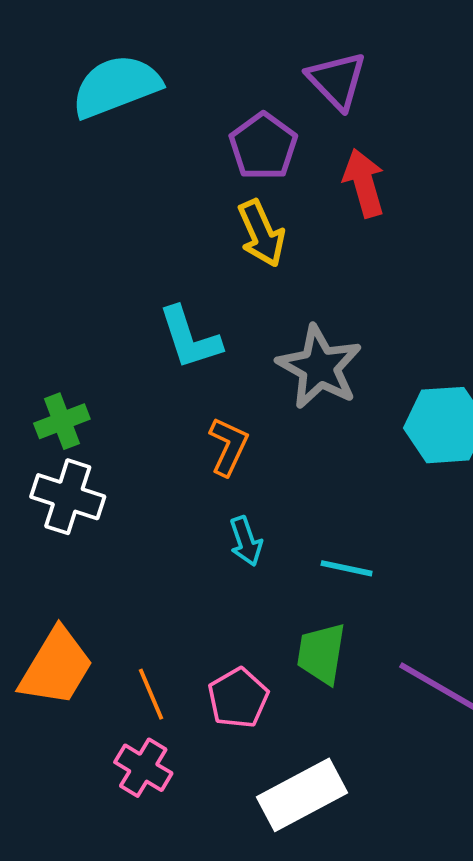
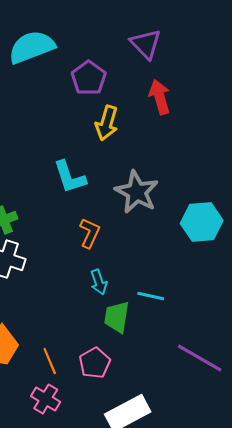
purple pentagon: (263, 146) -> (89, 78), moved
yellow arrow: (261, 233) -> (107, 123), turned 40
green trapezoid: (321, 653) -> (117, 317), moved

